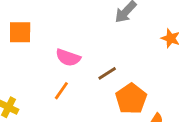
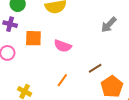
pink semicircle: (68, 58) -> (63, 46), moved

